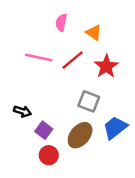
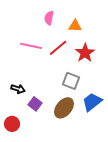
orange triangle: (94, 33) -> (75, 26), turned -32
red circle: (49, 155) -> (12, 124), moved

